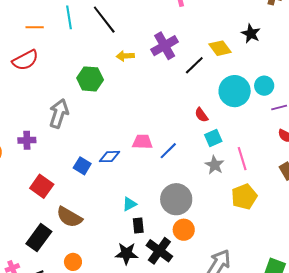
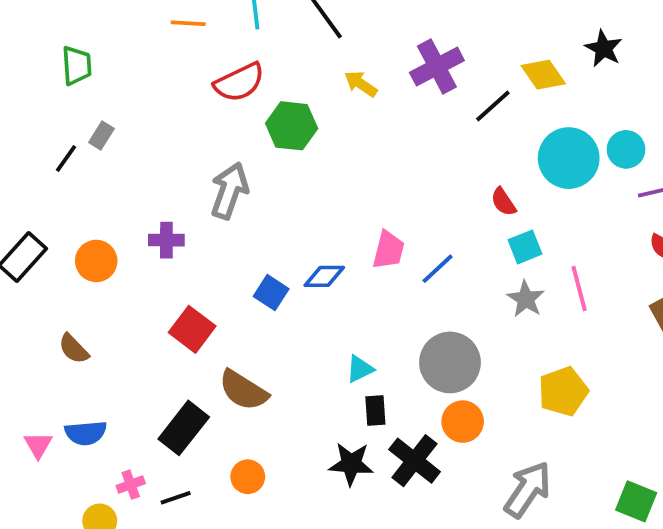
yellow arrow: (125, 56) -> (361, 84), turned 36
red semicircle: (25, 60) -> (239, 82), moved
pink trapezoid: (142, 142) -> (388, 250), turned 100
yellow pentagon: (244, 197) -> (563, 391), moved

